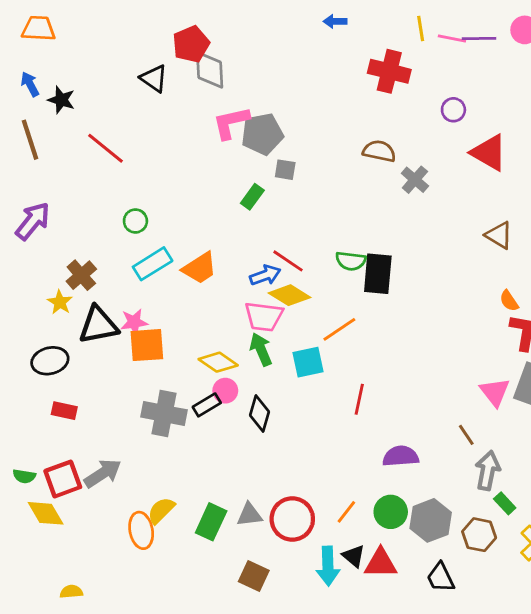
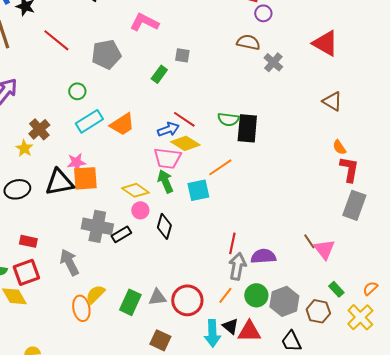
purple circle: (453, 110) -> (263, 13), moved
pink L-shape: (231, 123) -> (144, 22), turned 40
gray pentagon: (262, 134) -> (106, 54), moved
black triangle: (98, 325) -> (59, 182), moved
pink triangle: (495, 392) -> (324, 249), moved
red line: (359, 399) -> (232, 243), moved
black rectangle: (207, 405) -> (121, 234), moved
red rectangle: (64, 411) -> (28, 241), moved
gray arrow: (488, 471) -> (237, 266), moved
gray arrow: (103, 473) -> (69, 262), moved, turned -84

